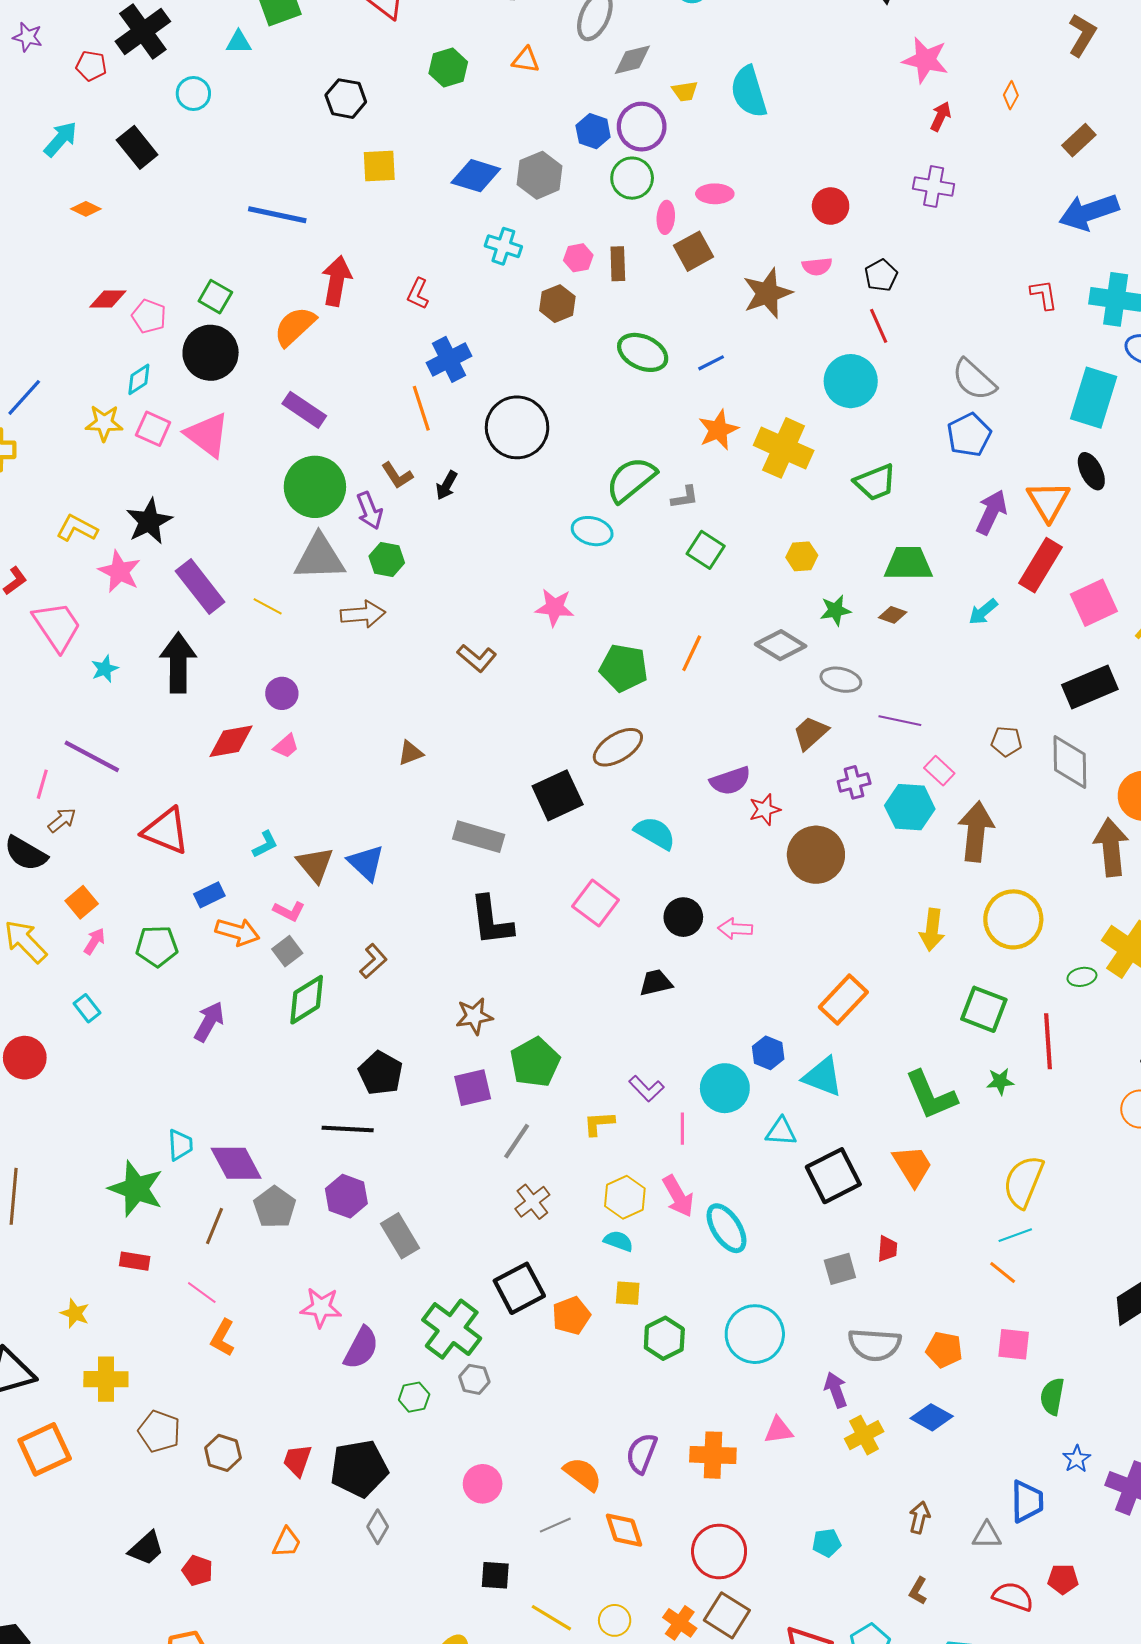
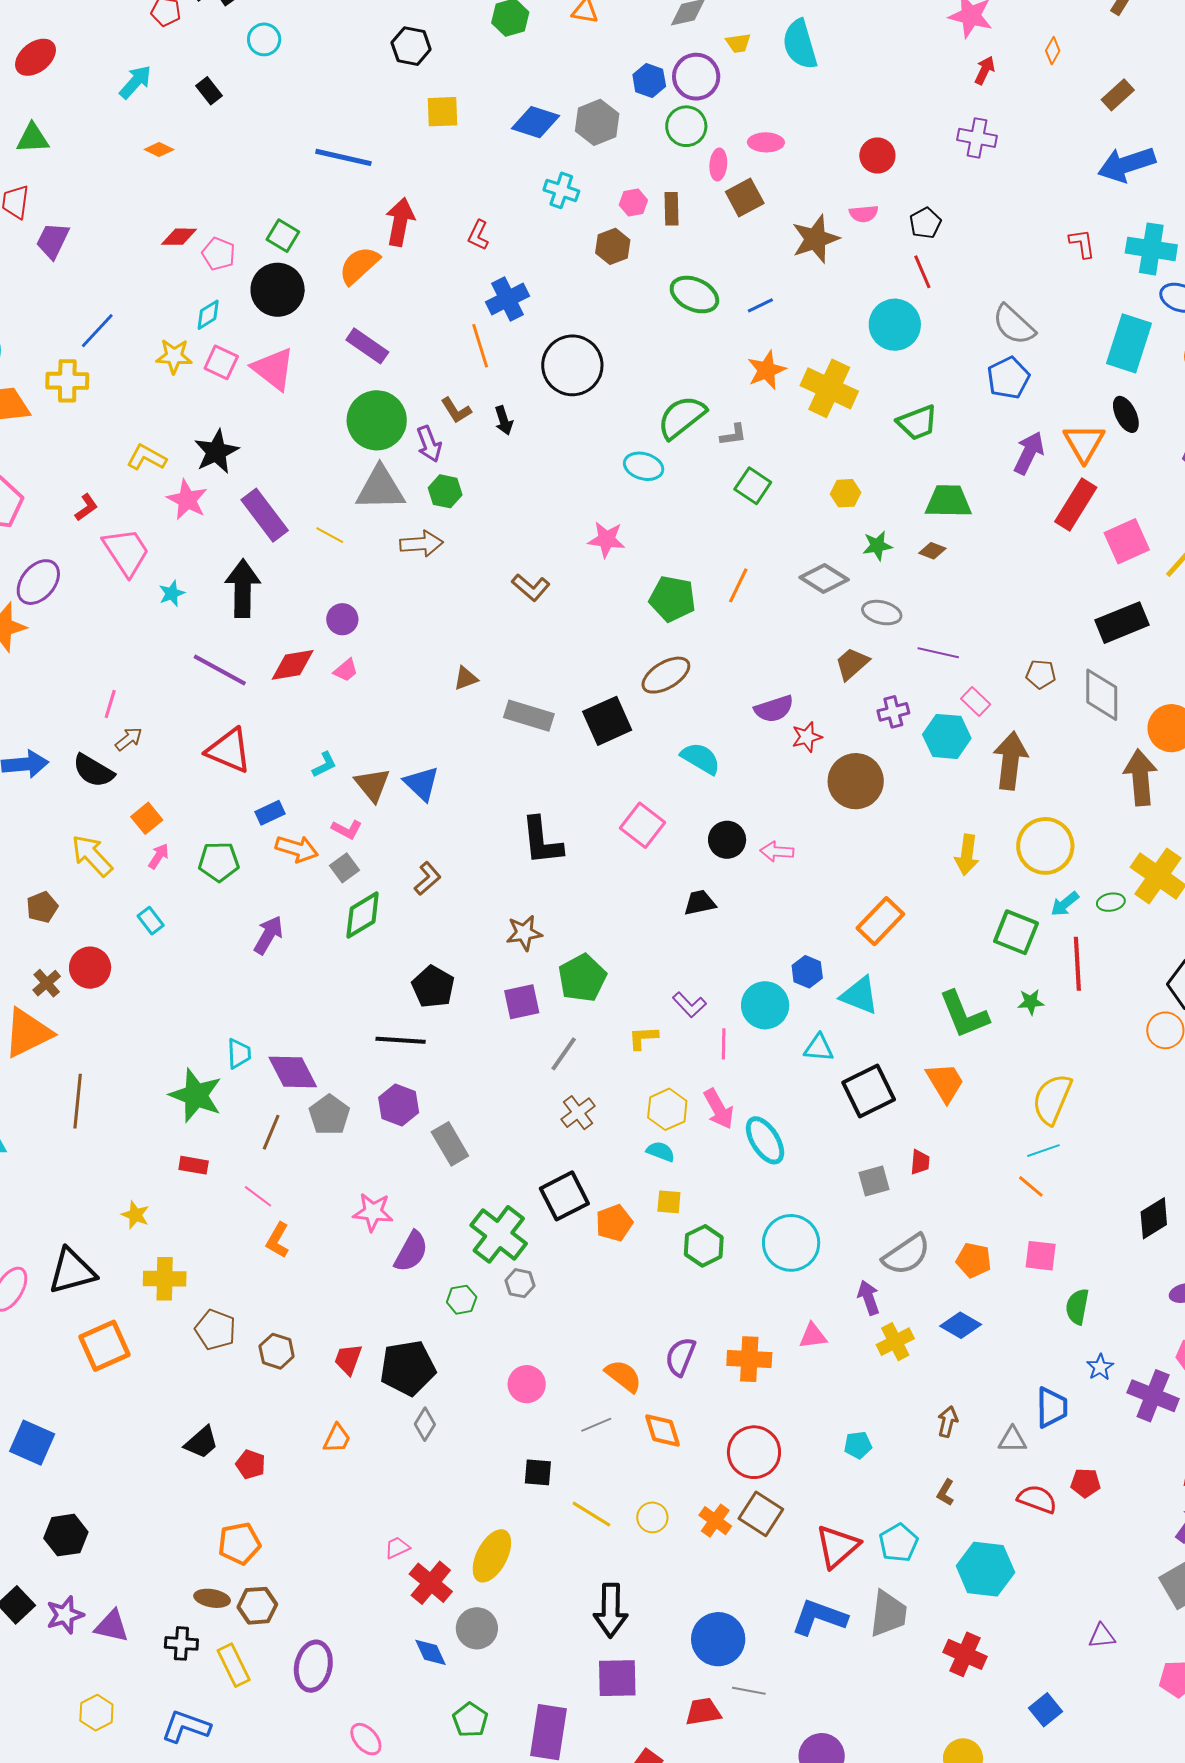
black rectangle: (137, 147) -> (209, 91), size x0.7
black arrow: (447, 485) -> (504, 420), turned -48
cyan arrow: (983, 612) -> (1065, 904), moved
purple line: (92, 756) -> (220, 670), moved
gray rectangle: (479, 837) -> (529, 716), moved
gray semicircle: (875, 1345) -> (906, 1255), turned -39

